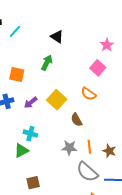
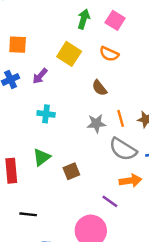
green arrow: (47, 63) -> (84, 19), moved
yellow square: (57, 100) -> (69, 54), moved
green triangle: (21, 150) -> (42, 157), moved
brown square: (33, 183) -> (71, 171), moved

